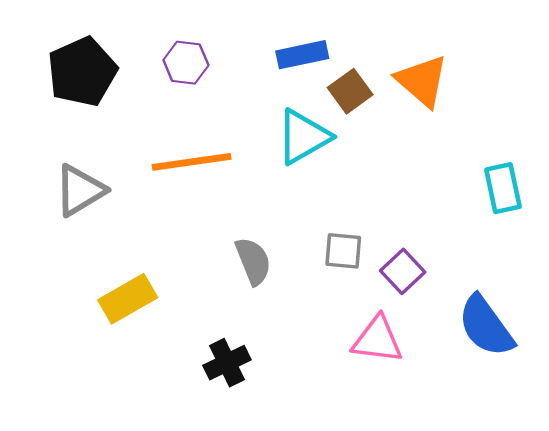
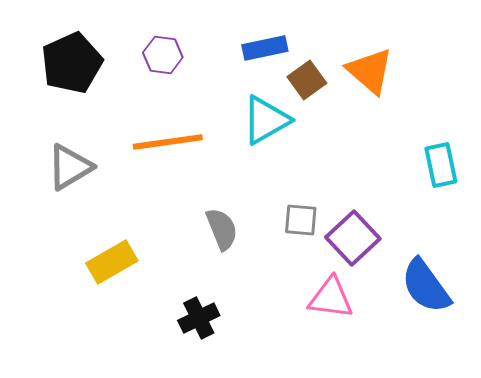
purple square: (403, 271) -> (353, 238), size x1.4

